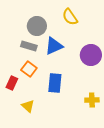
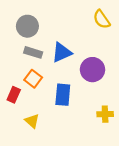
yellow semicircle: (70, 17) -> (102, 19), moved
gray circle: (37, 26) -> (27, 26), moved
purple circle: (91, 55) -> (93, 70), moved

